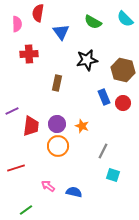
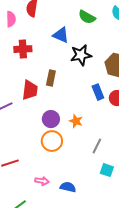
blue triangle: (61, 32) -> (61, 35), moved, turned -30
red trapezoid: (31, 126) -> (30, 90), moved
pink arrow: (48, 186) -> (42, 181), turned 152

